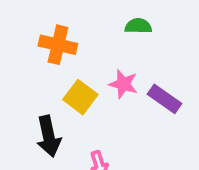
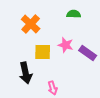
orange cross: (58, 45) -> (31, 24), turned 30
yellow square: (80, 97) -> (43, 52), turned -36

